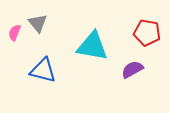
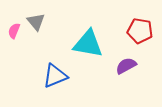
blue triangle: (43, 70) -> (55, 76), moved, turned -36

